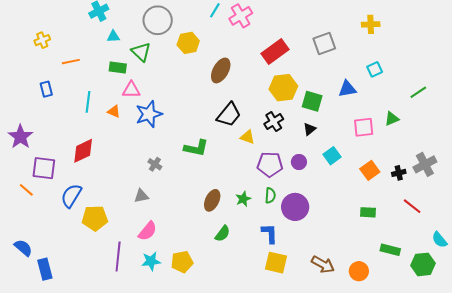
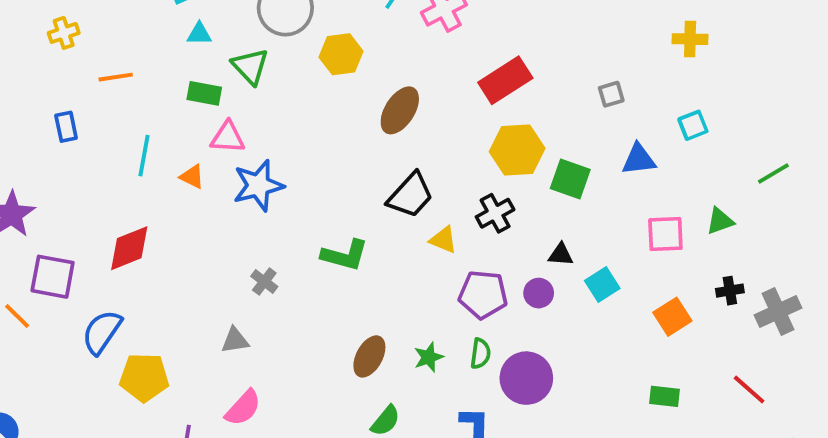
gray square: (324, 43) -> (611, 94), moved, size x0.6
black triangle: (310, 129) -> (561, 255), moved, turned 40
black cross: (399, 173) -> (730, 291), moved

